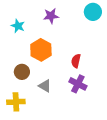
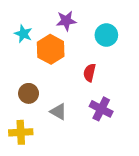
cyan circle: (93, 12) -> (106, 35), moved
orange hexagon: (41, 50) -> (51, 49), moved
red semicircle: (76, 61) -> (90, 73), moved

